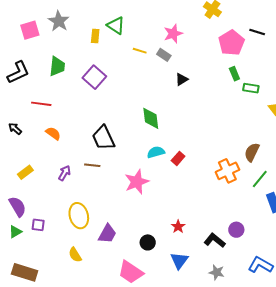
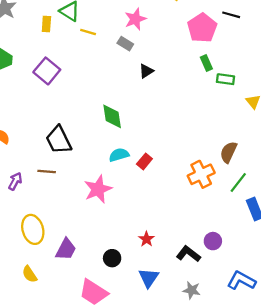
yellow line: (140, 51) -> (88, 32), moved

